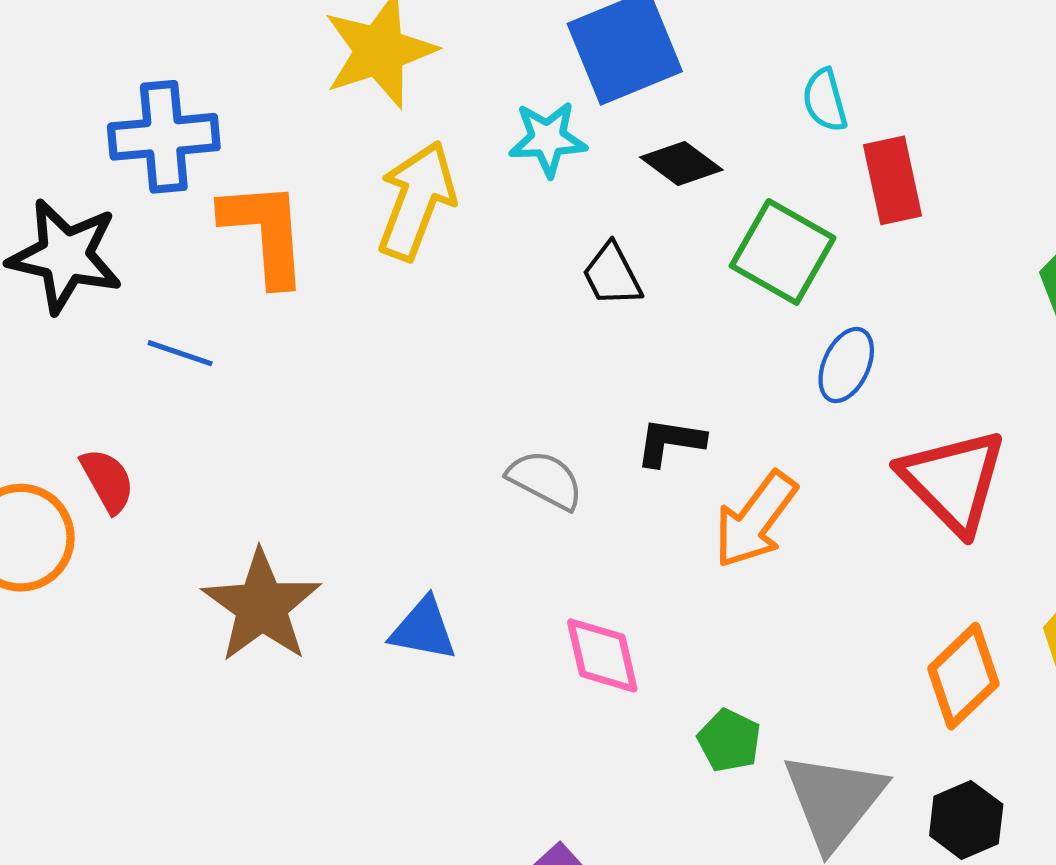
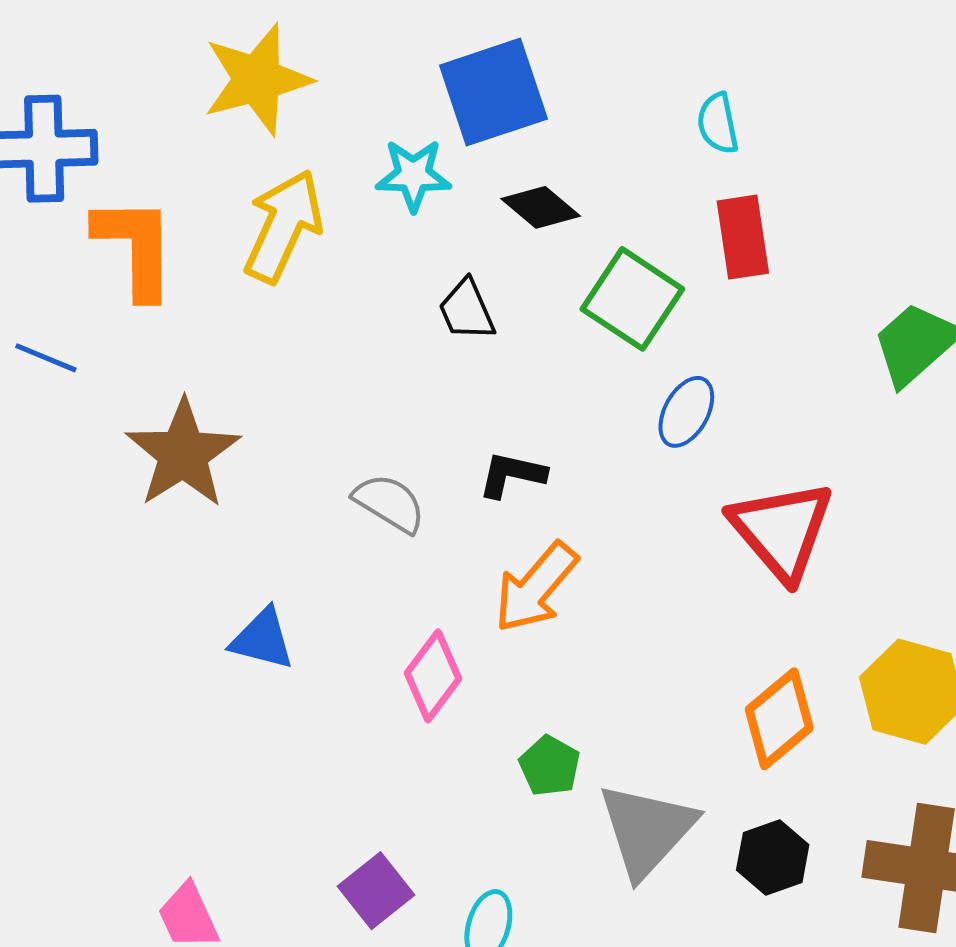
cyan semicircle: (825, 100) -> (718, 123), moved
orange arrow: (755, 520) -> (536, 587), moved
brown star: (262, 606) -> (183, 454), moved
pink diamond: (602, 655) -> (433, 676), turned 46

